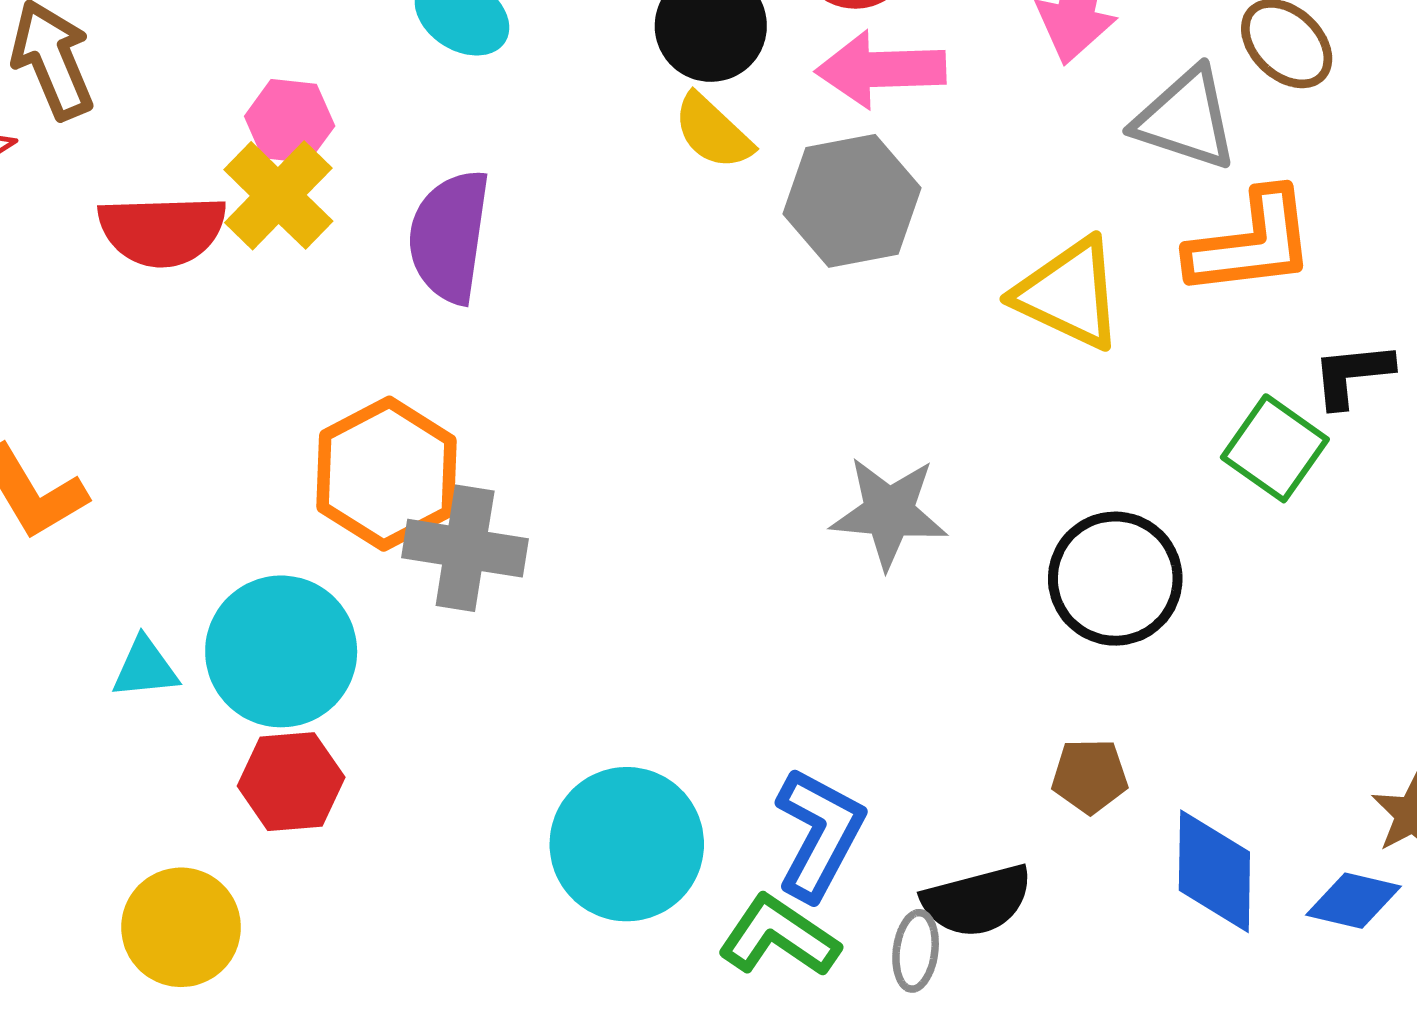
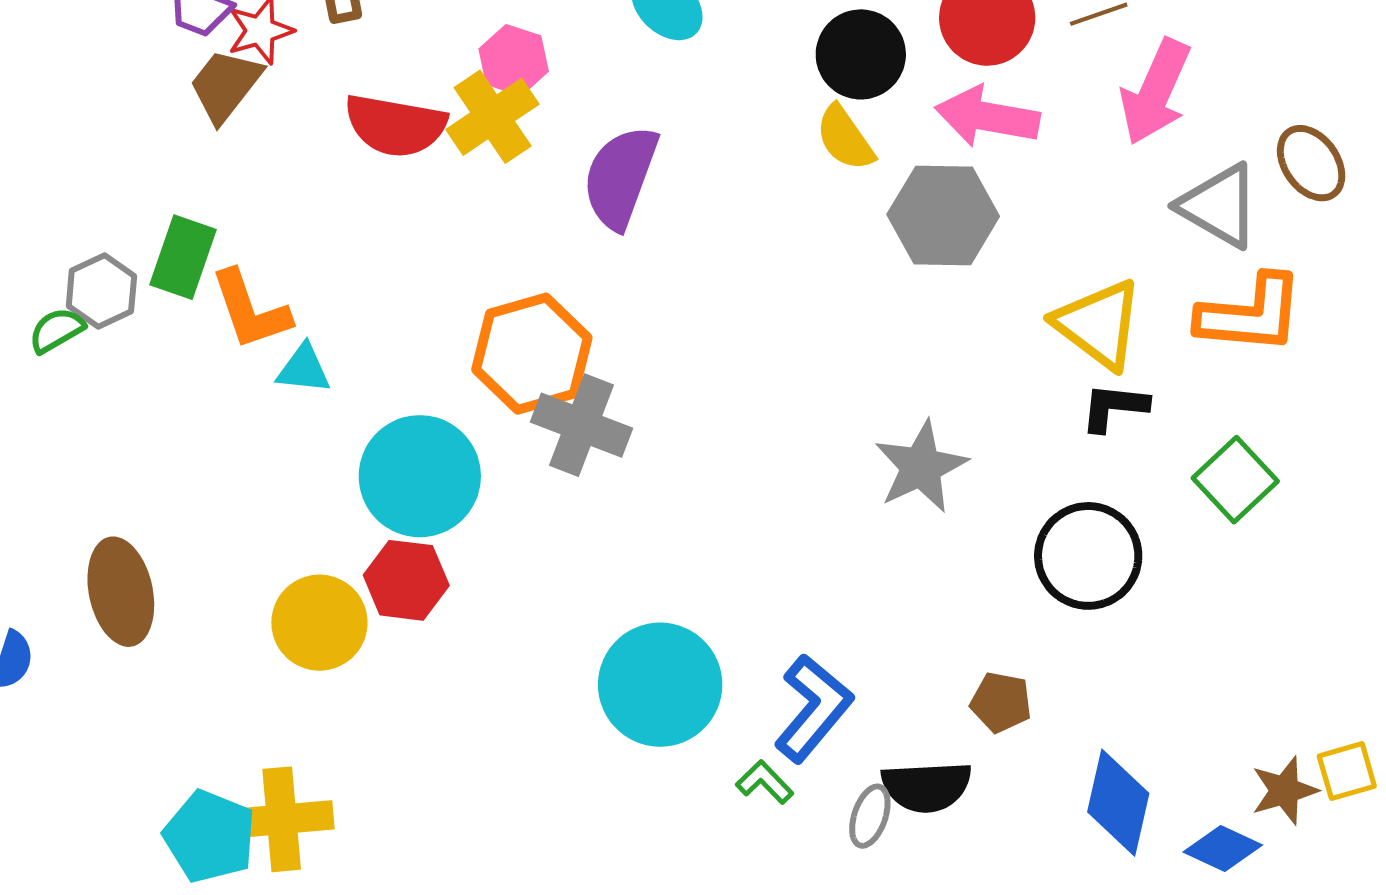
black L-shape: (1352, 375) -> (1114, 407), moved
gray star: (889, 513) -> (921, 467), turned 30
cyan triangle: (145, 668) -> (304, 369), moved
brown pentagon: (1090, 776) -> (1001, 702), moved
yellow circle: (181, 927) -> (319, 623), moved
green L-shape: (779, 936) -> (765, 782), size x0.6

